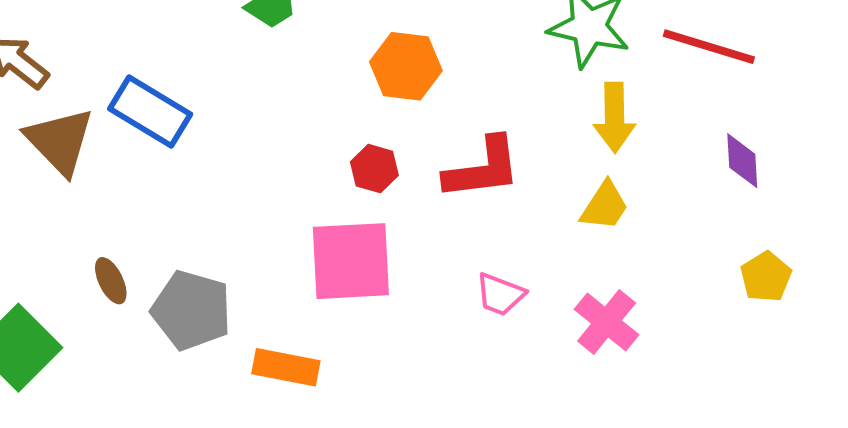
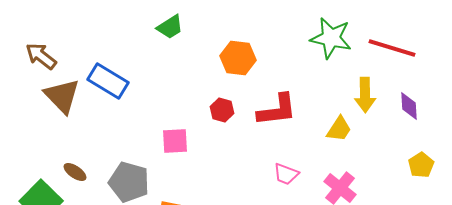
yellow arrow: (614, 117) -> (365, 95), moved
pink square: (351, 261) -> (175, 141), moved, size x0.6
brown ellipse: (111, 281) -> (75, 172), moved, turned -30

